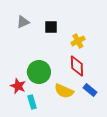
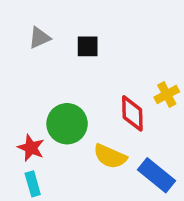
yellow cross: (78, 41) -> (167, 94), moved
blue rectangle: (90, 90) -> (156, 175), moved, size x1.5
cyan rectangle: (32, 102) -> (33, 184), moved

